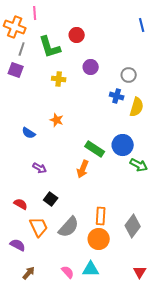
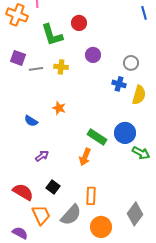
gray line: (22, 49) -> (36, 69), moved, turned 64
purple arrow: (40, 168) -> (42, 156), turned -64
red semicircle: (21, 204) -> (23, 192), size x1.5
orange rectangle: (101, 216) -> (91, 196), moved

